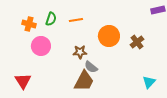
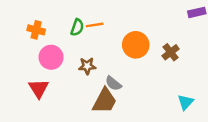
green semicircle: (51, 19) -> (77, 27), moved
brown star: (80, 52) -> (87, 66), moved
red triangle: (23, 81) -> (39, 88), moved

